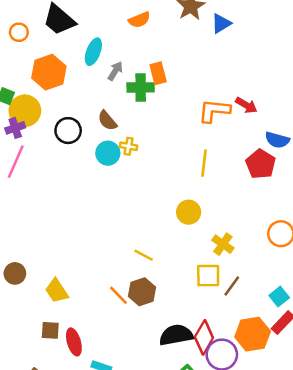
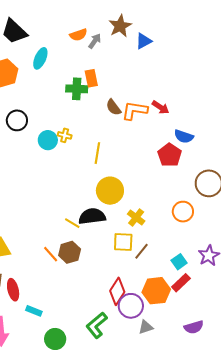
gray arrow: (115, 71) -> (95, 41), moved
brown semicircle: (107, 121) -> (113, 107), moved
yellow line: (204, 163) -> (97, 153), moved
yellow circle: (189, 212) -> (110, 191), size x1.4
black semicircle: (176, 335) -> (92, 216), moved

